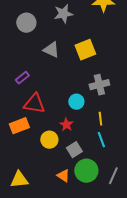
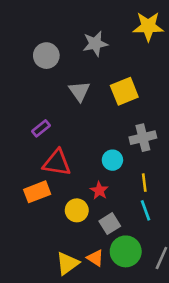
gray triangle: (51, 50) -> (79, 91), turned 30
yellow triangle: (19, 180) -> (67, 263), moved, turned -30

